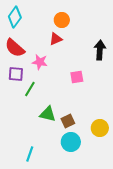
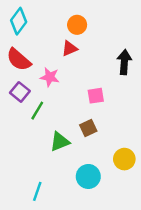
purple square: (16, 74) -> (20, 92), turned 35
green triangle: (48, 114) -> (60, 142), turned -36
brown square: (68, 121) -> (88, 128), moved

